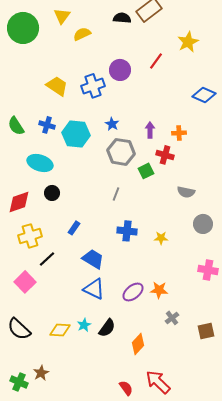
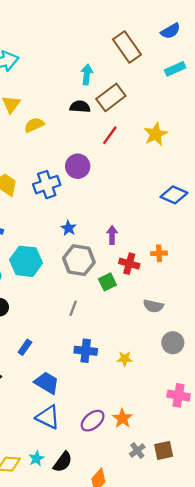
red line: (156, 61) -> (110, 135), moved
orange cross: (179, 133) -> (159, 253), moved
cyan hexagon: (76, 134) -> (26, 261), moved
orange star: (159, 290) -> (122, 418), turned 30
brown square: (206, 331) -> (164, 450), moved

